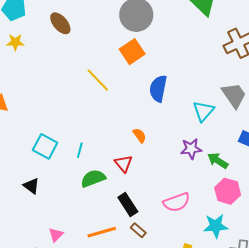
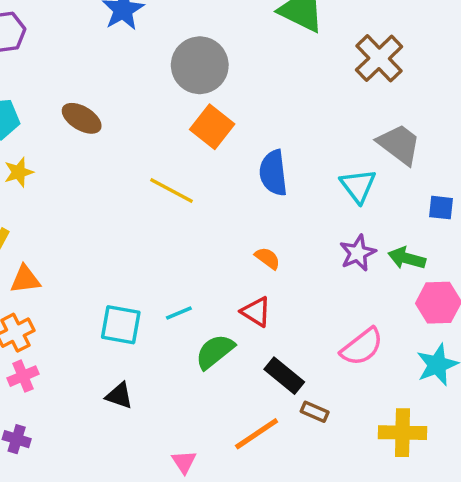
cyan line: (80, 150) -> (179, 313), turned 70

